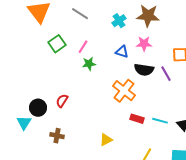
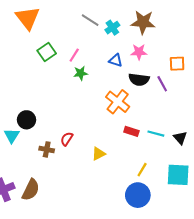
gray line: (80, 14) -> (90, 20), moved
red semicircle: (62, 101) -> (67, 139), moved

